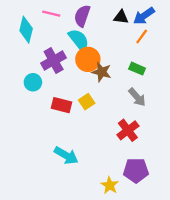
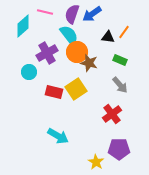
blue arrow: (144, 16) -> (92, 14), moved
black triangle: (121, 17) -> (108, 37), moved
cyan diamond: (26, 30) -> (23, 26), turned 35
yellow square: (87, 102) -> (76, 89), size x1.5

